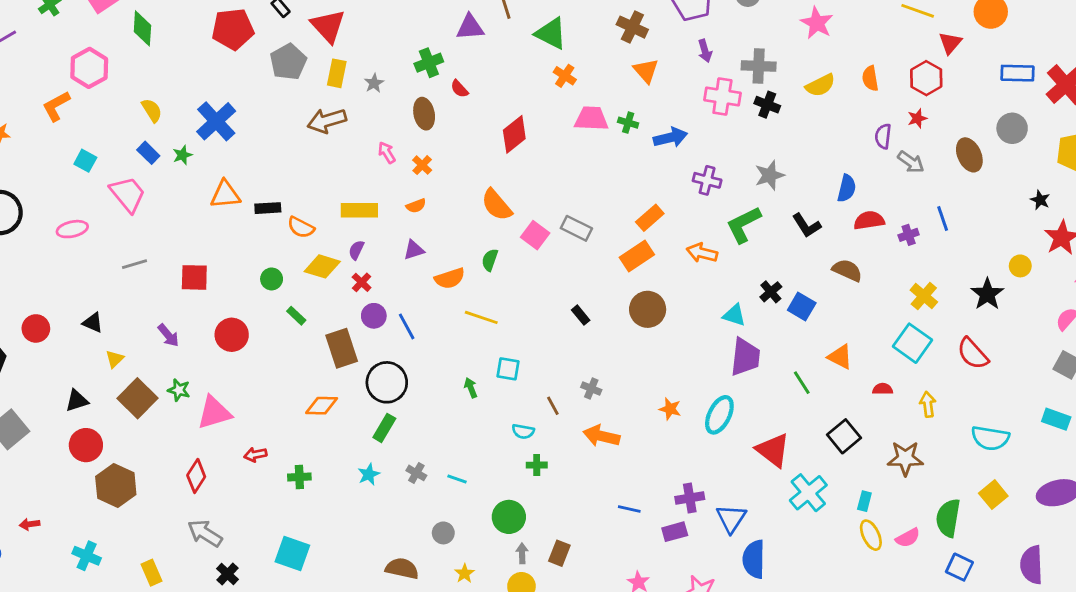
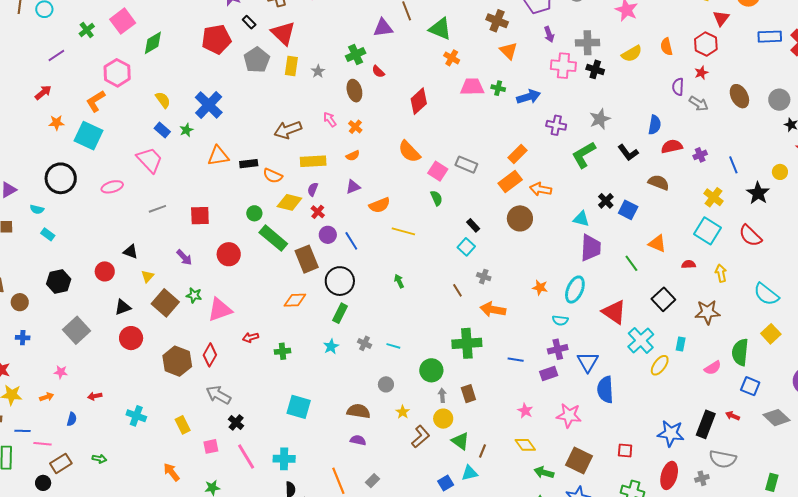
green diamond: (142, 28) -> (153, 43), turned 60
brown arrow: (327, 121) -> (288, 130), moved
gray circle: (1012, 128) -> (779, 100), moved
cyan square: (85, 161) -> (89, 136), moved, size x1.8
blue line: (943, 218) -> (733, 165), moved
orange arrow: (702, 253) -> (541, 189), moved
green semicircle: (490, 260) -> (436, 198), moved, turned 140
green rectangle: (296, 316) -> (273, 238), size x2.0
red circle: (36, 328) -> (105, 271), moved
cyan square: (508, 369) -> (466, 247), moved, turned 36
cyan semicircle: (523, 431) -> (560, 320), moved
cyan semicircle: (990, 438) -> (766, 294), turned 32
green cross: (537, 465) -> (467, 343), moved, size x2.0
brown hexagon: (116, 485) -> (177, 361), moved
yellow ellipse: (871, 535) -> (660, 365), moved, turned 65
cyan square: (292, 553) -> (299, 407), moved
brown rectangle: (559, 553) -> (468, 394), turned -36

